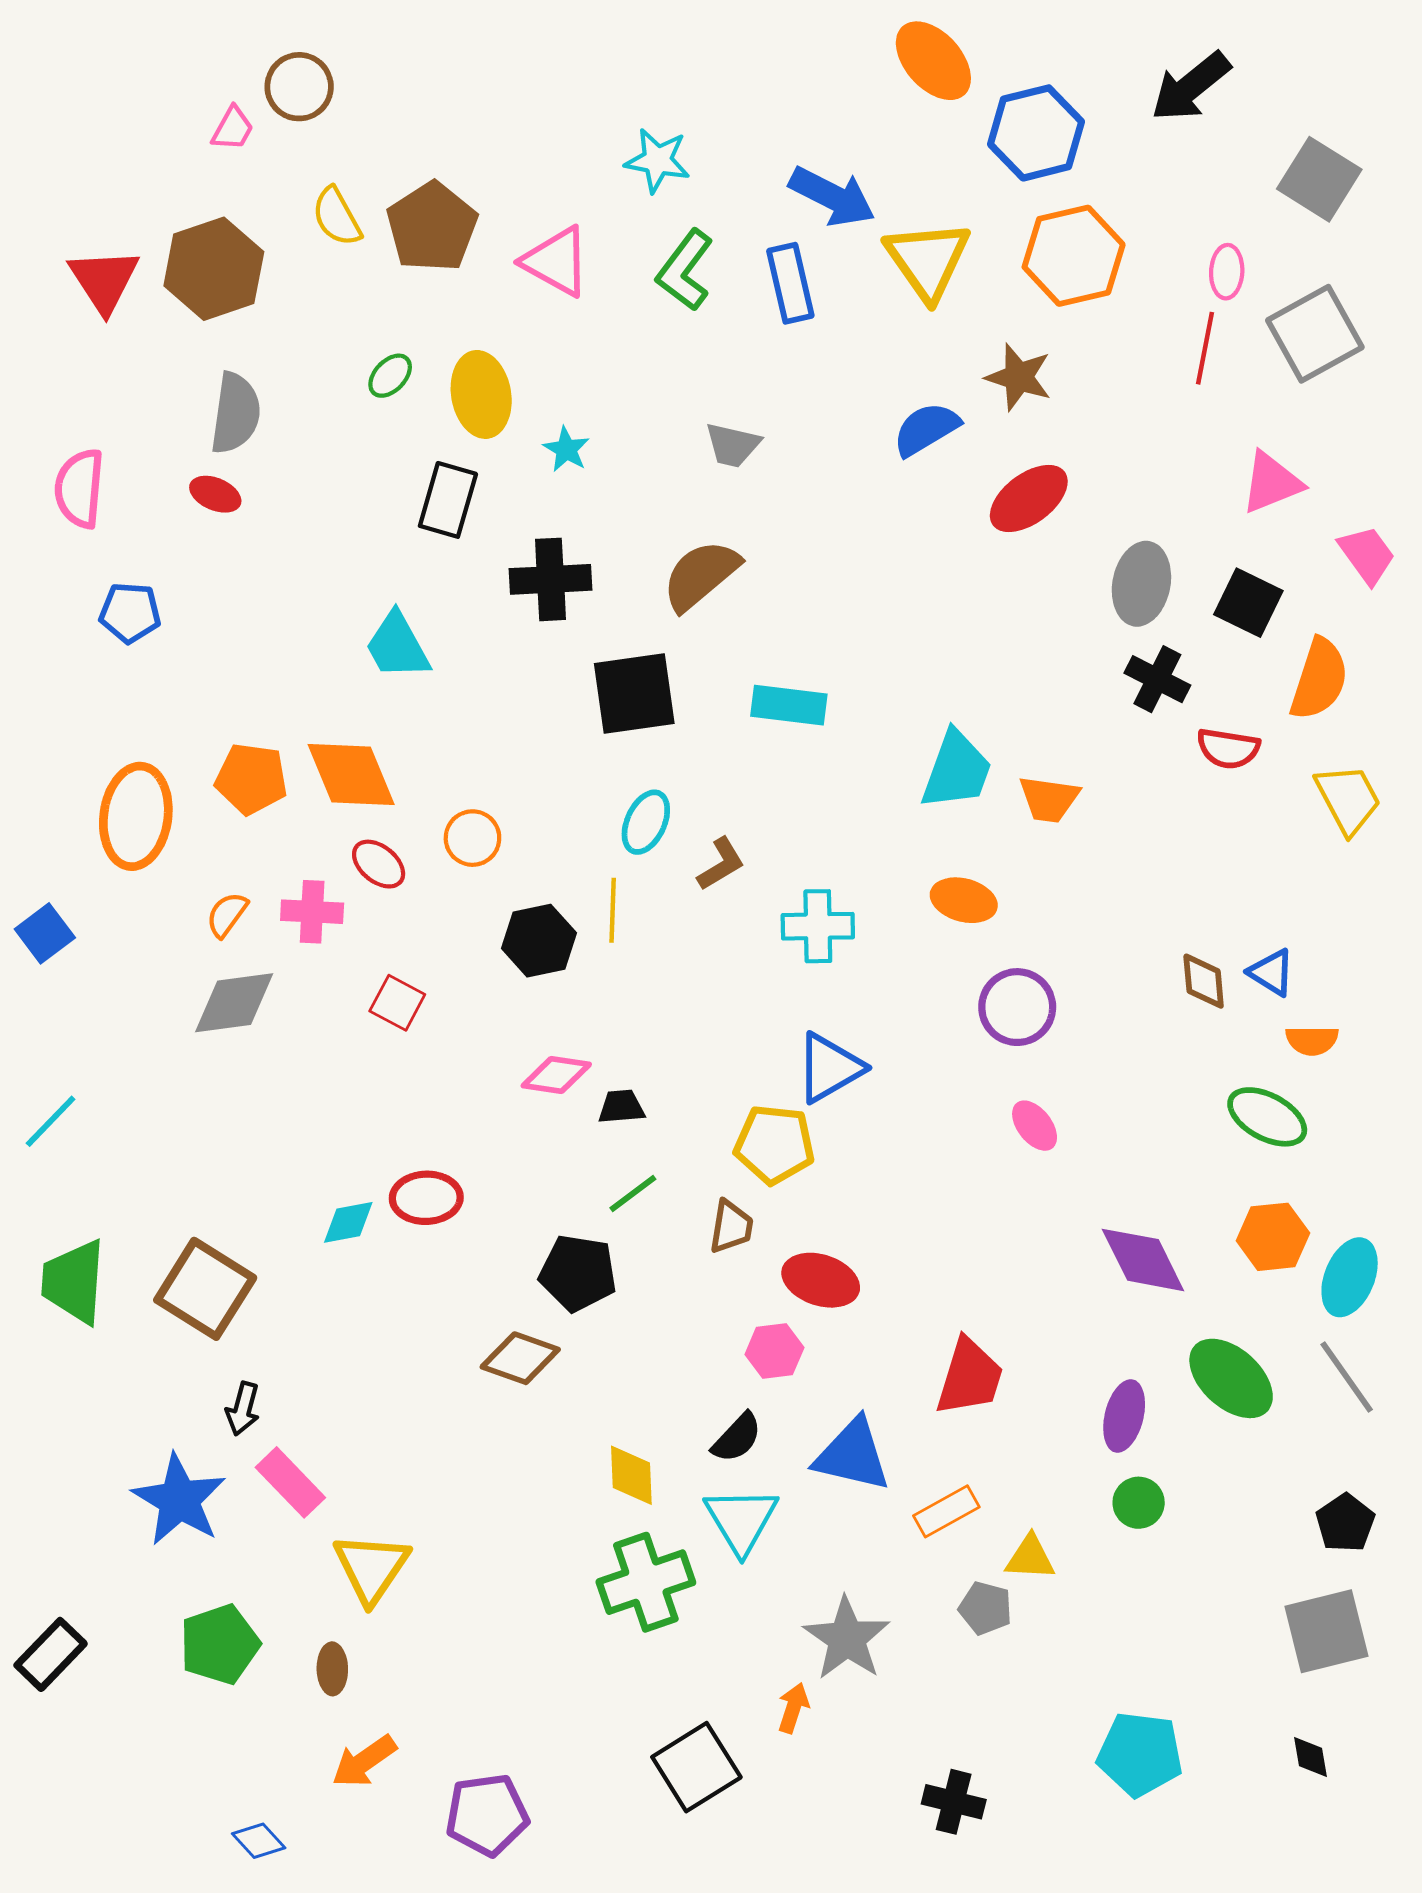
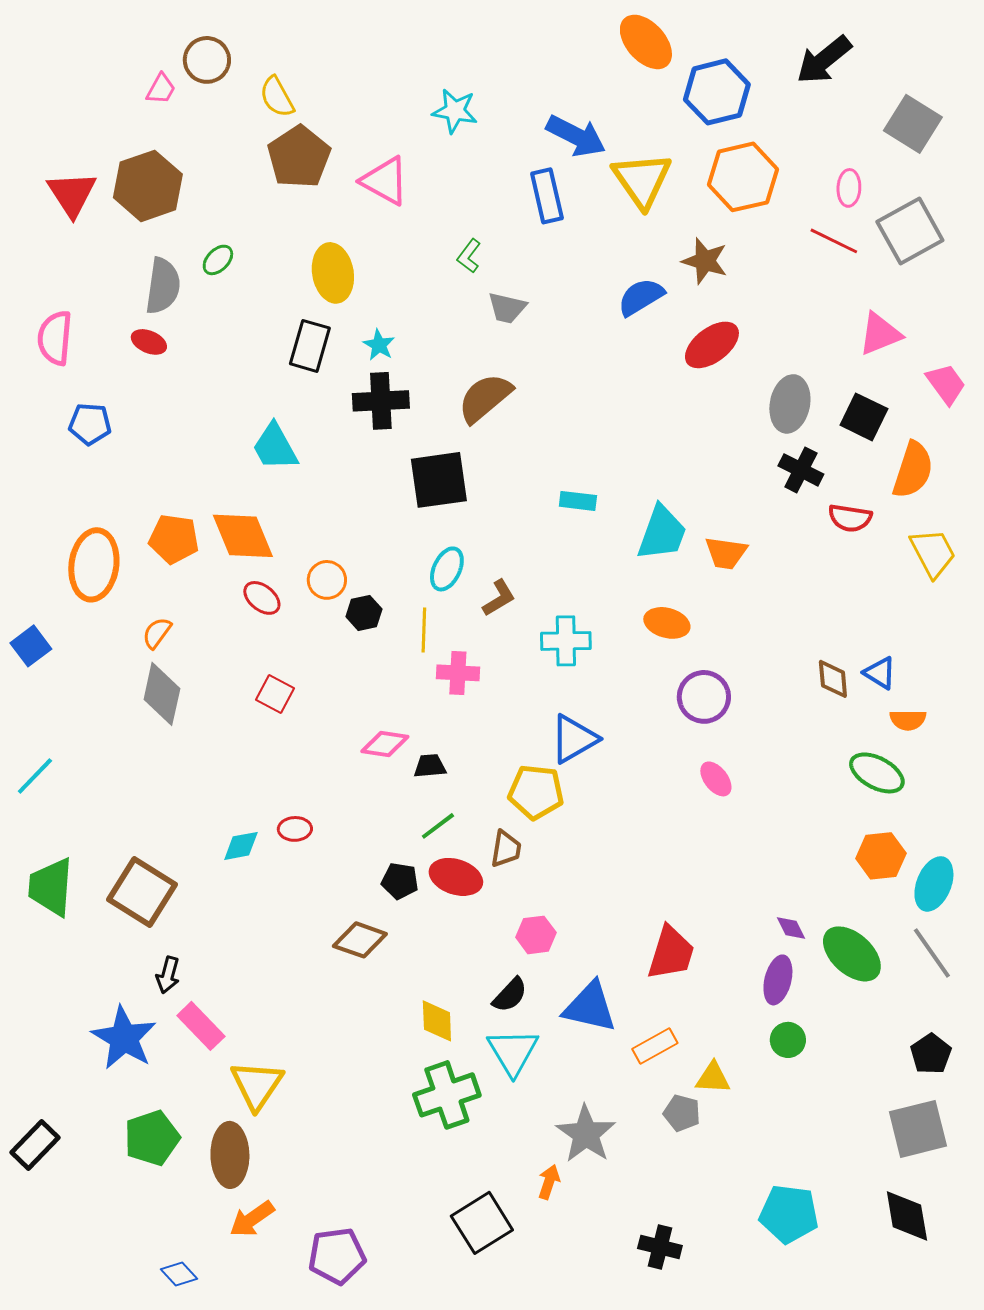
yellow semicircle: (337, 217) -> (277, 97), moved
green L-shape: (685, 270) -> (469, 256), moved, size x0.6
red line: (1205, 348) -> (834, 241), turned -75
green ellipse: (390, 376) -> (218, 260), moved
cyan star: (566, 449) -> (379, 345), moved
cyan rectangle: (789, 705) -> (578, 501), moved, size x0.7
pink cross: (312, 912) -> (458, 673), moved
black hexagon: (539, 941) -> (364, 613), moved, size x0.7
gray diamond: (234, 1003) -> (162, 694), turned -70
red ellipse: (426, 1198) -> (295, 829), size x0.7
purple diamond: (1143, 1260) -> (791, 928), moved, size x0.5
black pentagon: (578, 1273) -> (400, 881), size x0.7
red ellipse: (821, 1280) -> (456, 877), moved
brown ellipse: (332, 1669) -> (230, 1155), size x1.8
black diamond: (1311, 1757) -> (907, 1216), size x1.8

